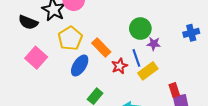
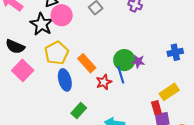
black semicircle: (28, 22) -> (15, 47), moved
green circle: (140, 29) -> (124, 60), moved
blue ellipse: (80, 66) -> (65, 80), turned -50
yellow rectangle: (148, 71) -> (169, 92), moved

